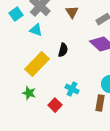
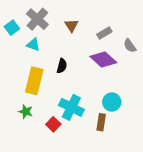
yellow rectangle: (37, 64) -> (34, 81), turned -30
cyan cross: (72, 89) -> (71, 107), size x1.6

